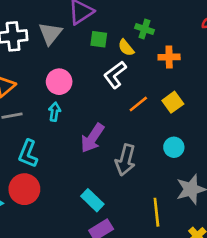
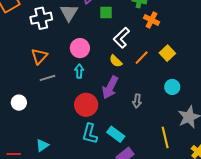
yellow semicircle: (126, 48) -> (116, 61), moved
orange cross: (169, 57) -> (151, 20), moved, turned 35
cyan L-shape: (28, 154) -> (90, 134), moved
gray arrow: (125, 160) -> (137, 101), size x0.6
red circle: (24, 189) -> (86, 105), moved

